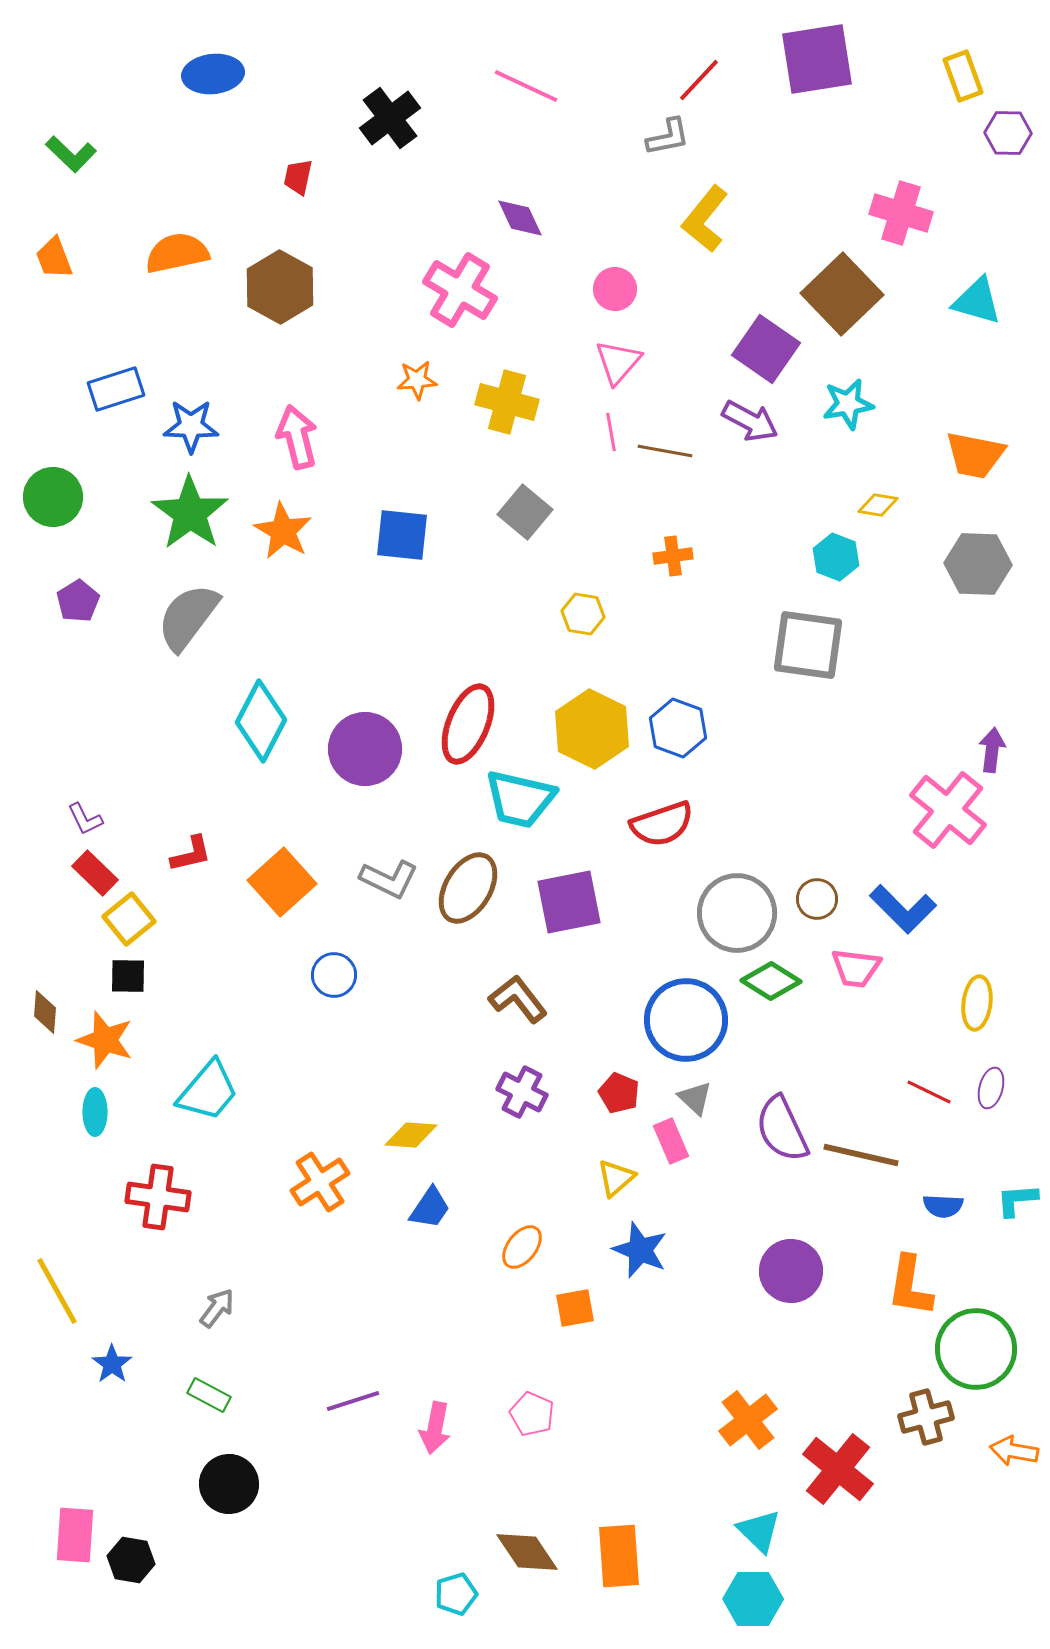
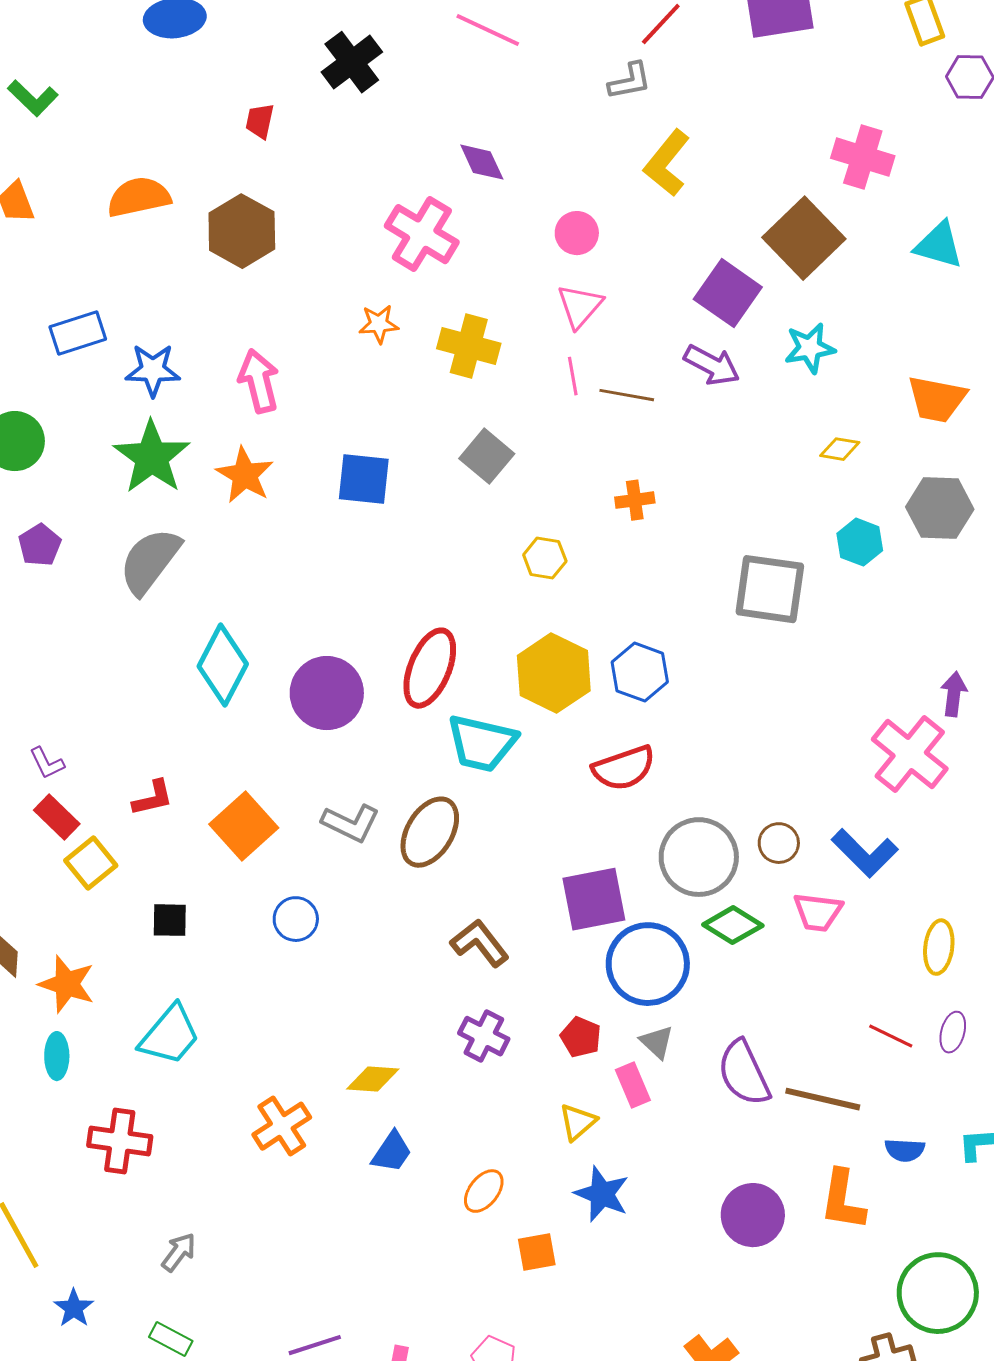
cyan hexagon: (836, 557) -> (860, 542), moved
purple square: (569, 902) -> (594, 899), moved
black square: (128, 976) -> (170, 920), moved
orange L-shape: (910, 1286) -> (843, 1200), moved

